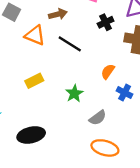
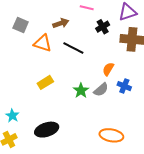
gray semicircle: (98, 118) -> (101, 90), moved

